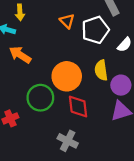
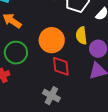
green circle: (40, 98) -> (16, 53), moved

